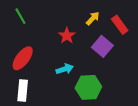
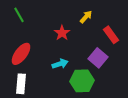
red rectangle: (120, 25) -> (111, 35), moved
purple square: (102, 46) -> (98, 58), moved

